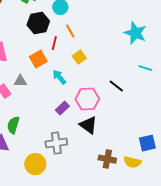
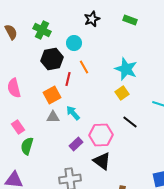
cyan star: (135, 33) -> (126, 69), moved
yellow square: (79, 57) -> (122, 93), moved
gray triangle: (20, 81) -> (53, 117), moved
green semicircle: (13, 125) -> (27, 146), moved

